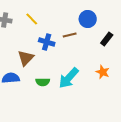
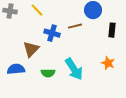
black rectangle: (107, 39) -> (112, 30), turned -32
cyan arrow: (69, 78) -> (74, 69), turned -75

